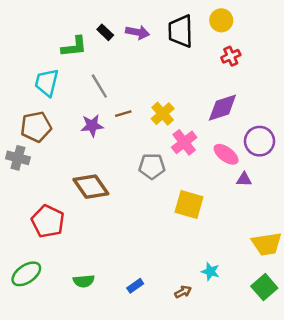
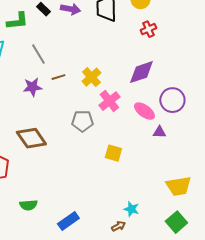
yellow square: (189, 204) -> (113, 153), size x0.7
green semicircle: (84, 281) -> (28, 205), moved
blue rectangle: (135, 286) -> (68, 221), size x1.5
brown arrow: (183, 292) -> (118, 226), moved

